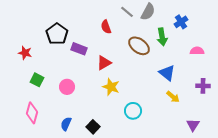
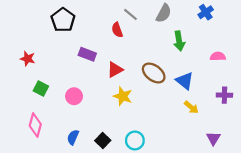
gray line: (127, 12) -> (130, 14), moved
blue cross: (181, 22) -> (206, 12), moved
black pentagon: (57, 34) -> (63, 20), moved
brown ellipse: (139, 46) -> (154, 73), moved
cyan circle: (133, 111) -> (135, 140), moved

